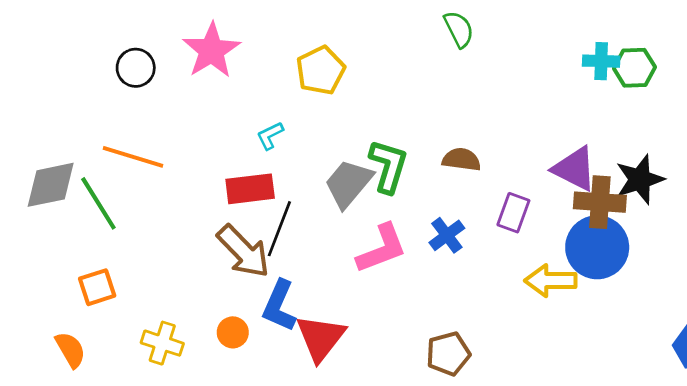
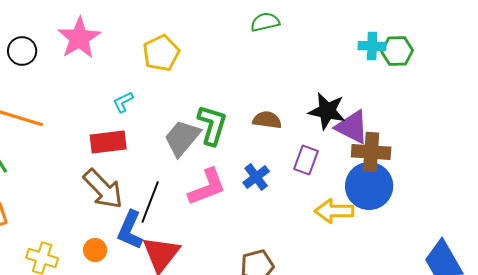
green semicircle: (459, 29) -> (265, 22), turned -76
black star: (640, 179) -> (327, 111), moved, turned 30
black line: (279, 229) -> (150, 202), moved

